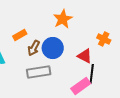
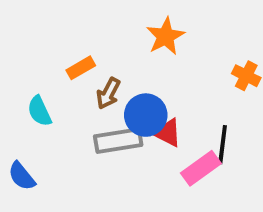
blue circle: (53, 48) -> (146, 115), moved
red triangle: (85, 56) -> (167, 133), moved

